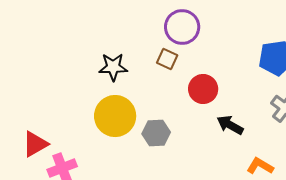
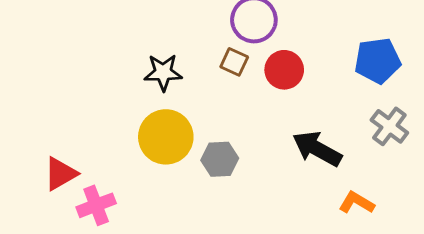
red circle: (203, 89) -> (284, 70), moved
black arrow: (230, 125) -> (317, 149), size x1.4

